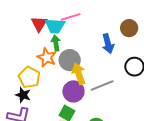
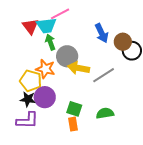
brown circle: (129, 28) -> (123, 42), moved
orange star: (47, 57) -> (45, 69), moved
yellow arrow: (79, 74) -> (79, 68), turned -50
purple circle: (73, 91) -> (45, 97), moved

